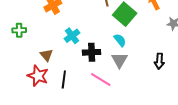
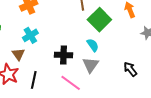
cyan cross: (72, 36) -> (30, 35), moved
black arrow: (159, 61) -> (130, 69), turned 133

